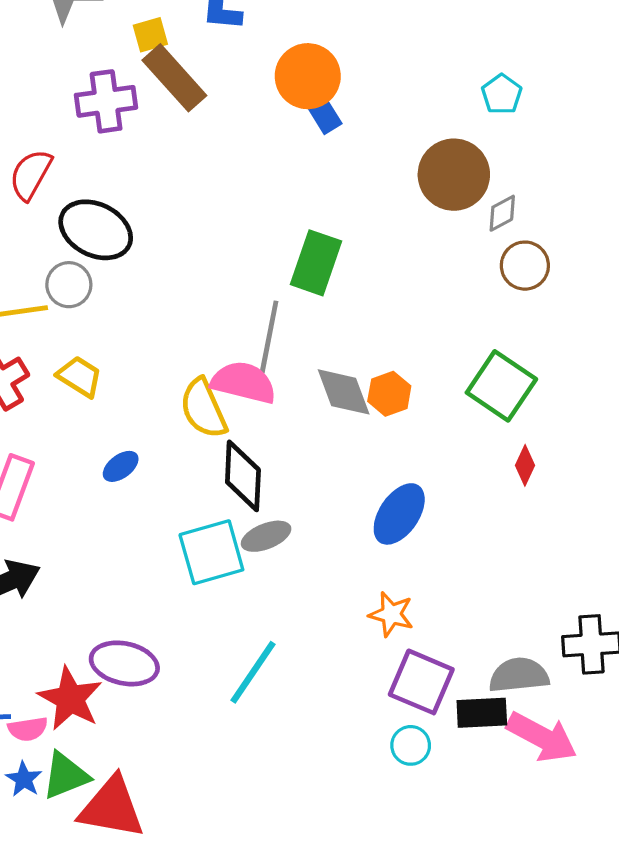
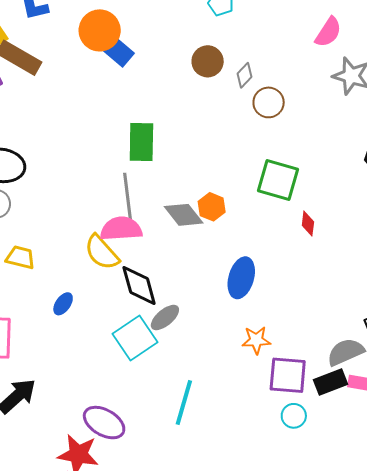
blue rectangle: (324, 115) -> (117, 51), size x1.4
brown circle: (454, 175) -> (208, 61), size x0.7
purple ellipse: (124, 663) -> (104, 423), turned 36

